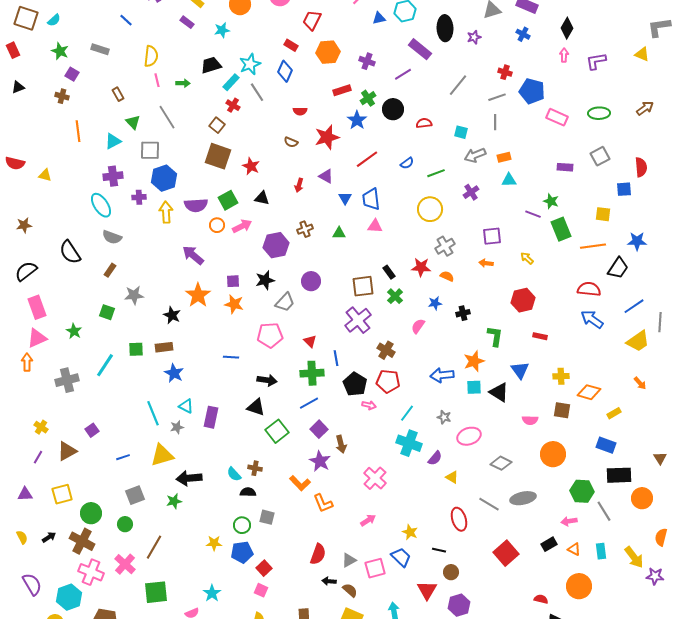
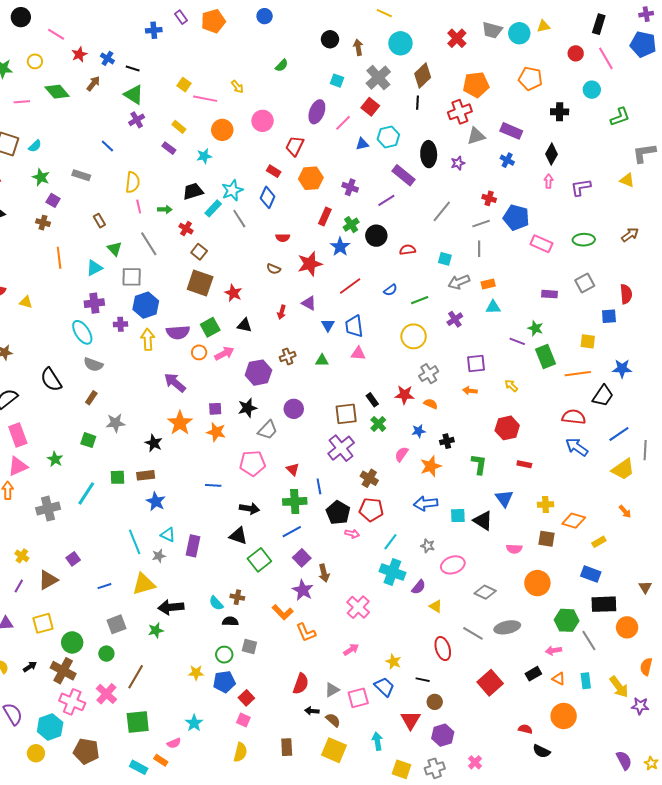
red rectangle: (342, 90) -> (325, 217), turned -48
red cross: (233, 105) -> (186, 229), moved
orange star: (474, 361) -> (431, 466), moved

